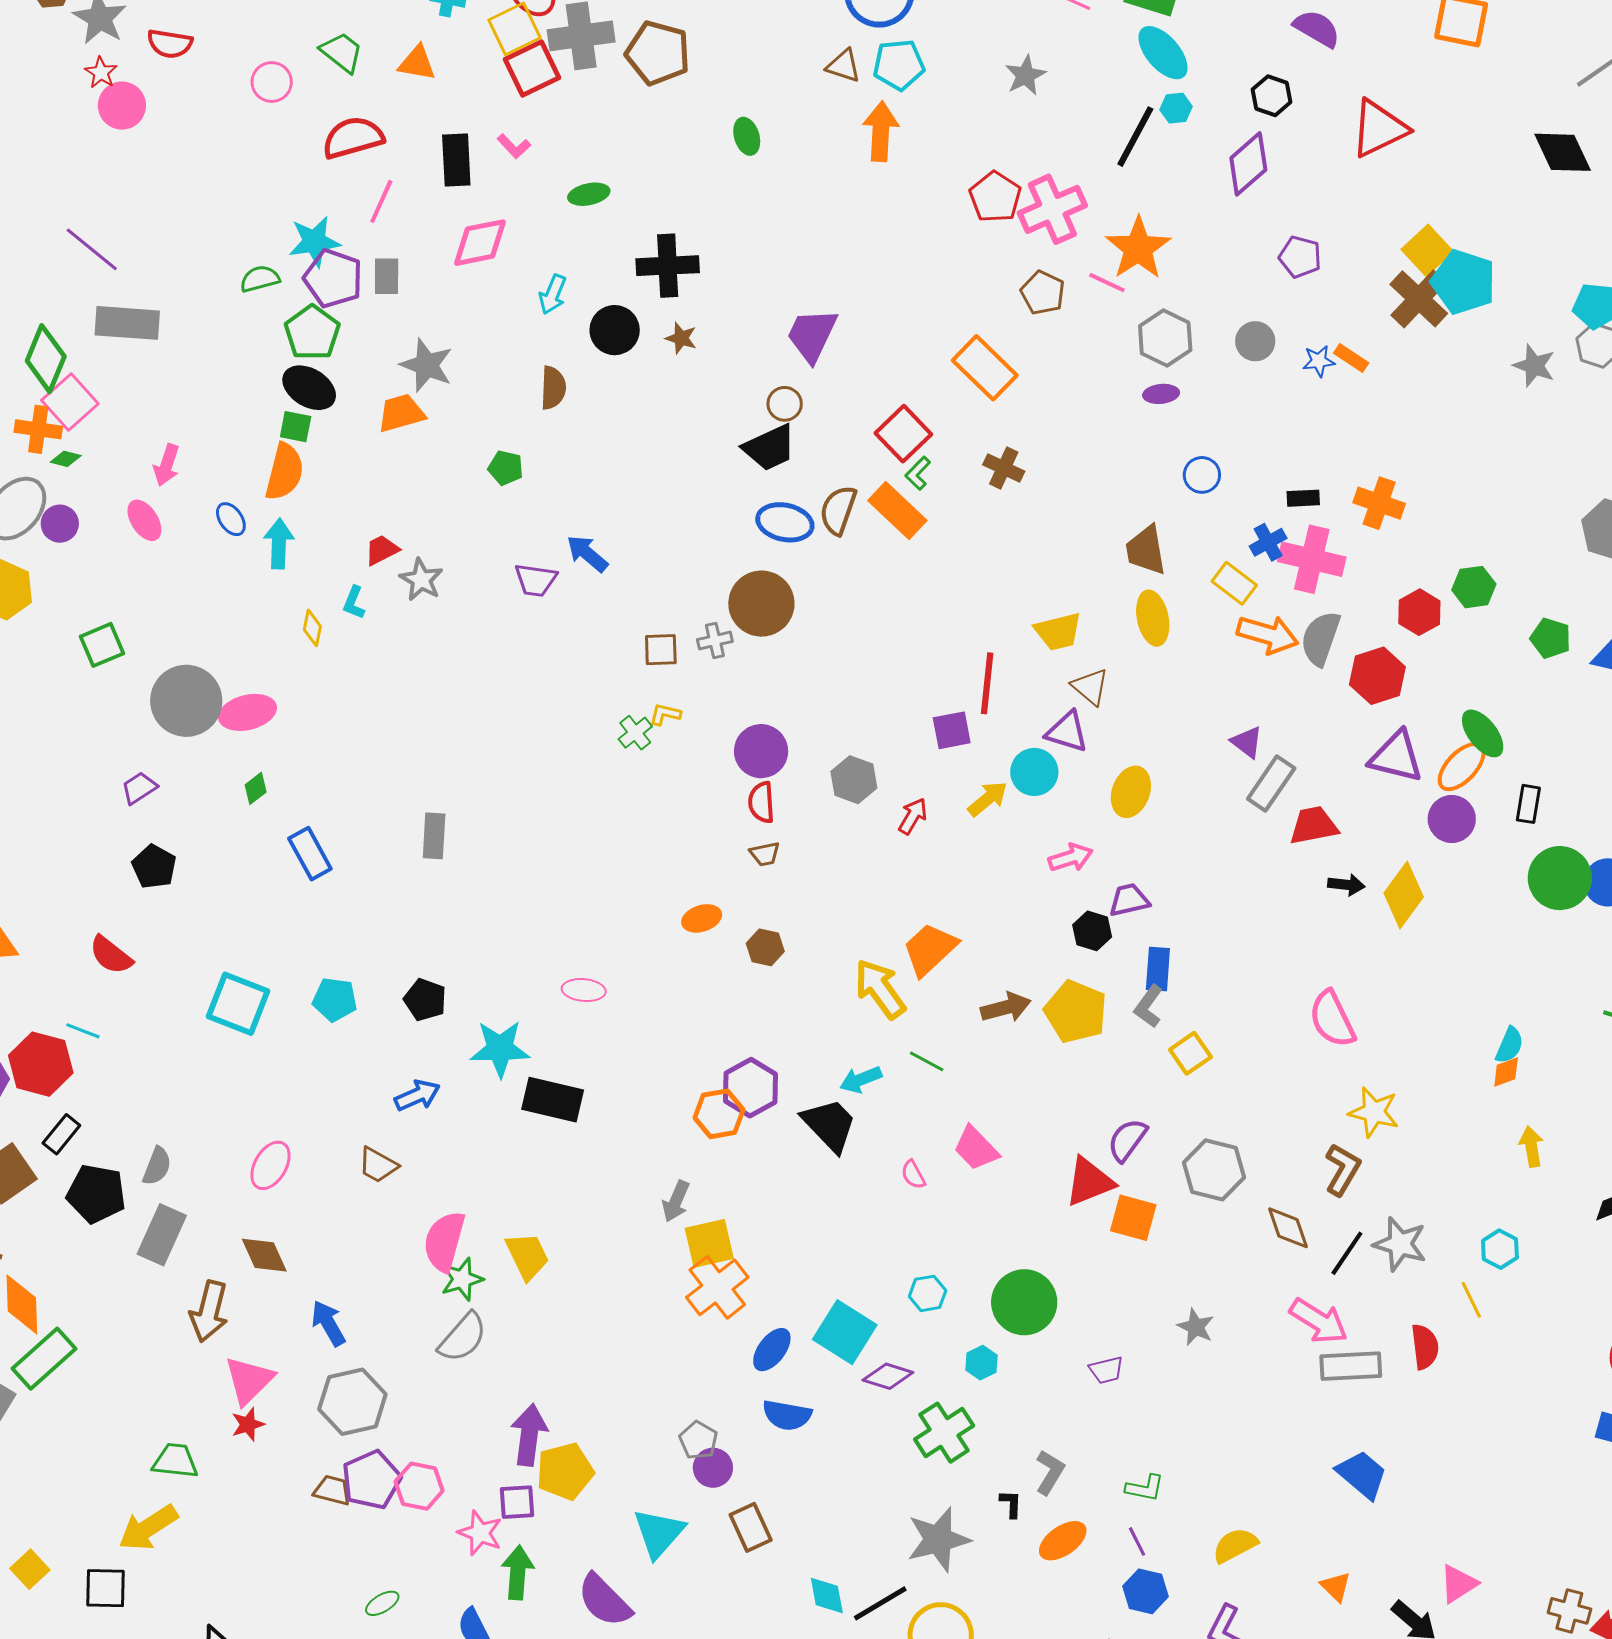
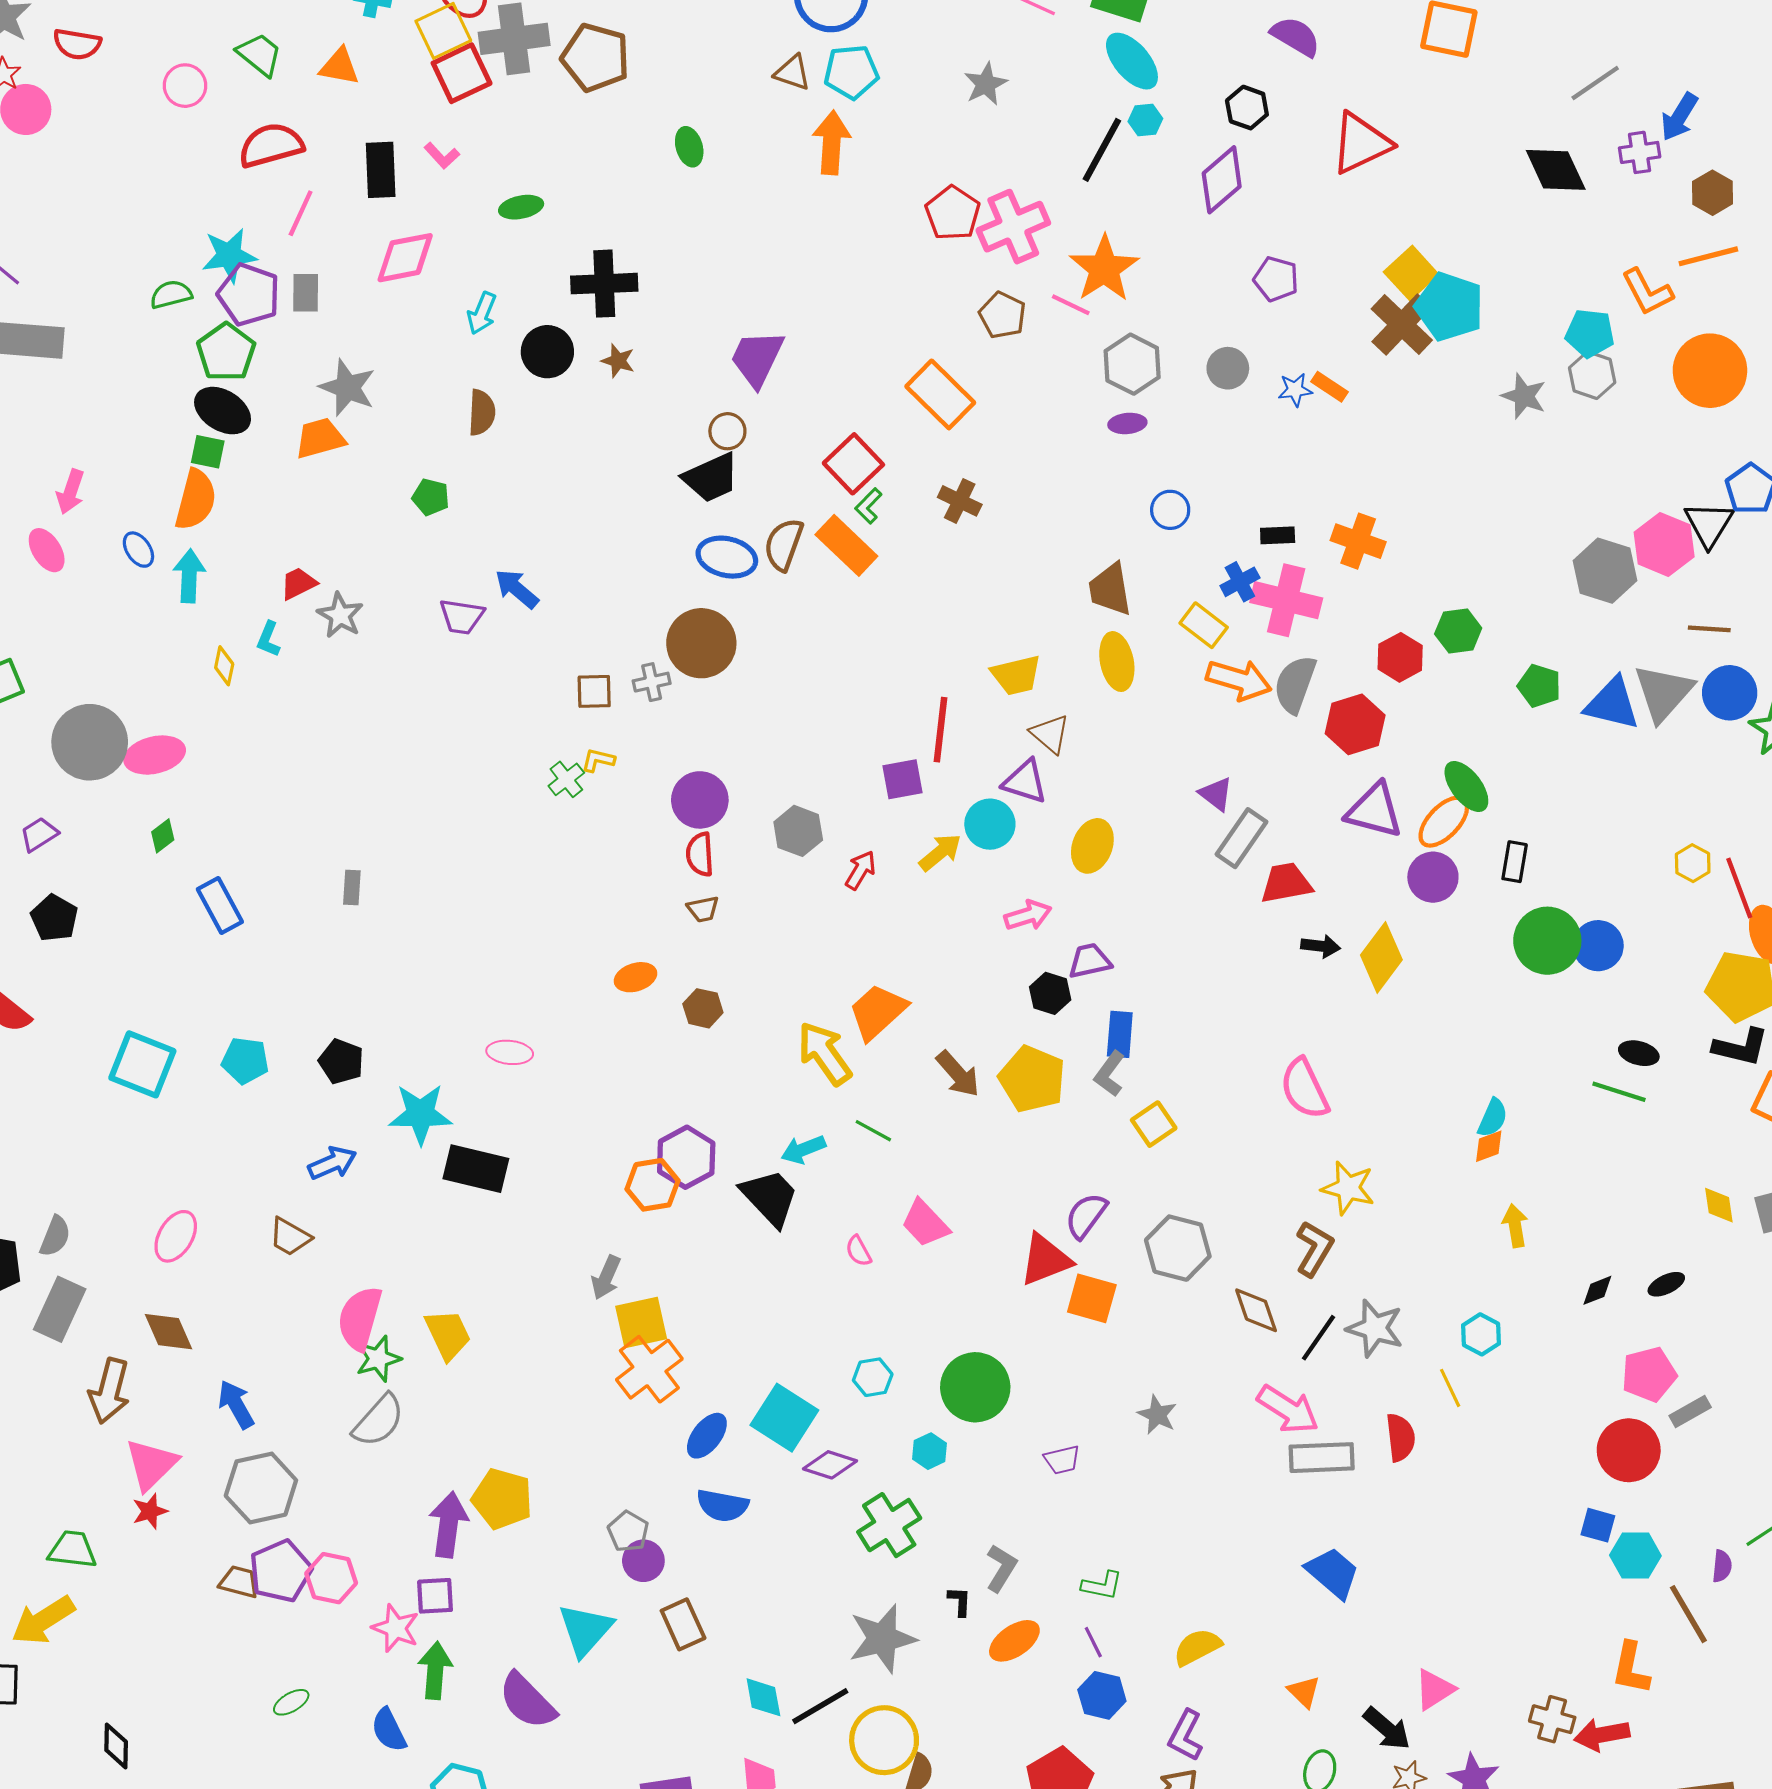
gray rectangle: (434, 836) -> (352, 887), size x0.7
brown arrow: (1006, 1007) -> (958, 1074), turned 63
yellow pentagon: (565, 1471) -> (502, 1499), moved, turned 30

